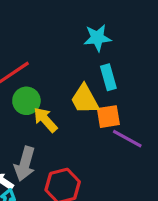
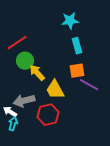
yellow trapezoid: (85, 99) -> (55, 90), moved
gray arrow: (25, 164) -> (24, 101), turned 60

